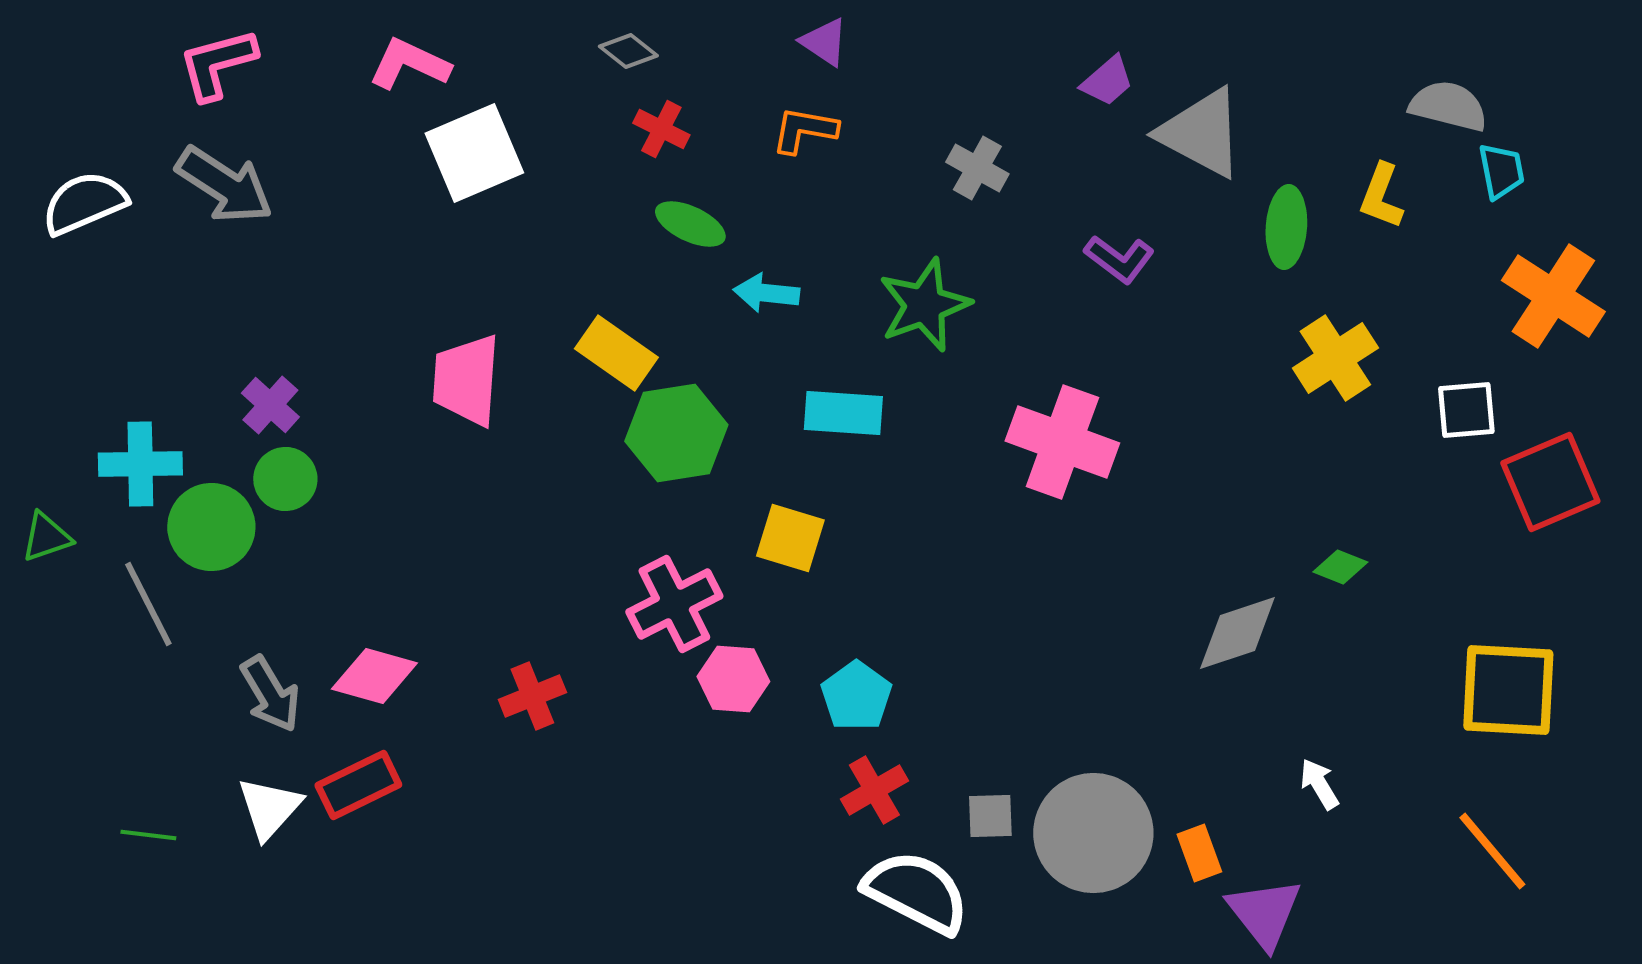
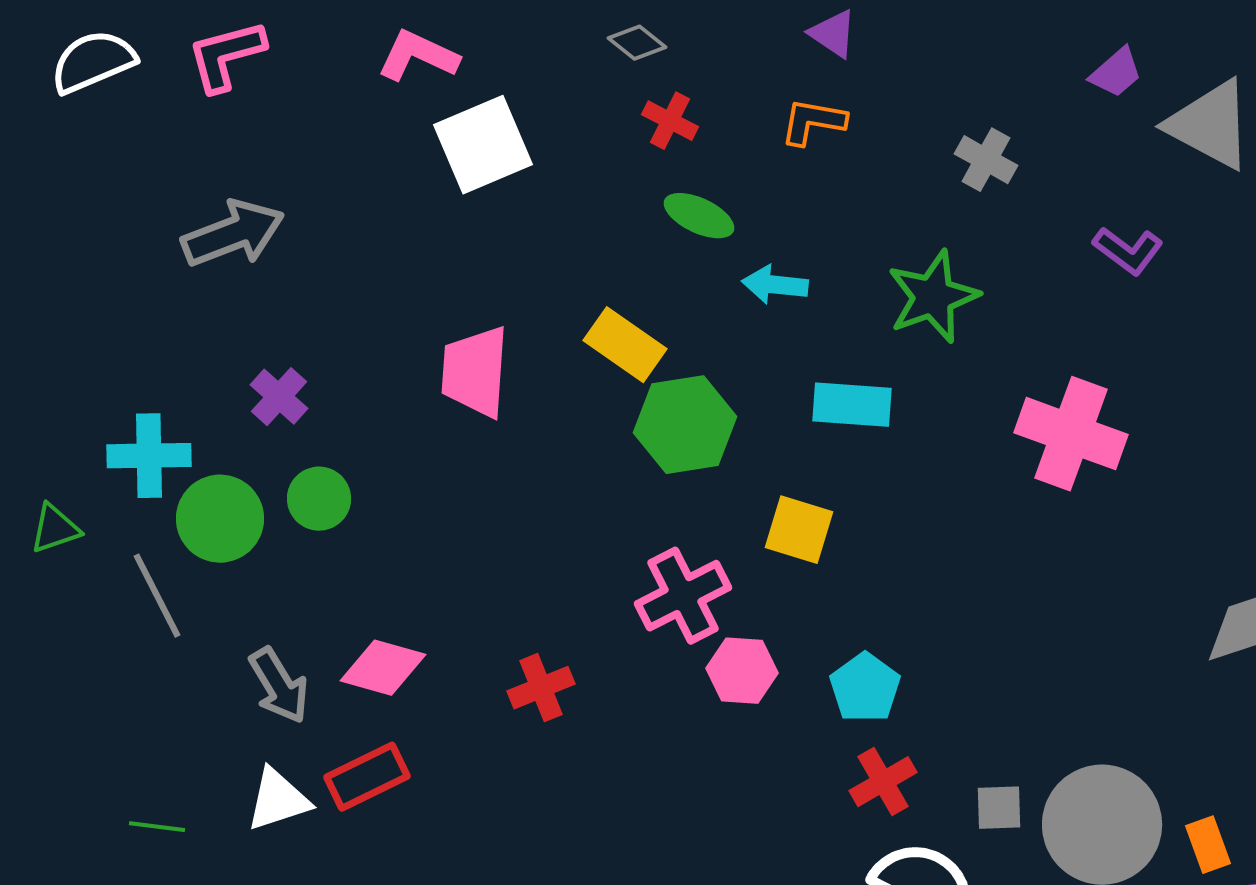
gray arrow: (224, 185) -> (233, 234), moved, turned -54
white semicircle: (84, 203) -> (93, 62), moved
green circle: (285, 479) -> (319, 499), moved
white triangle: (269, 808) -> (278, 800), turned 30

